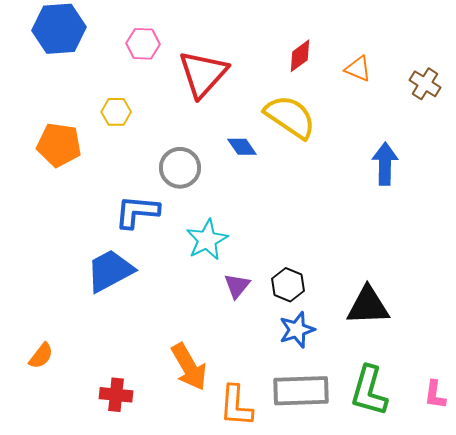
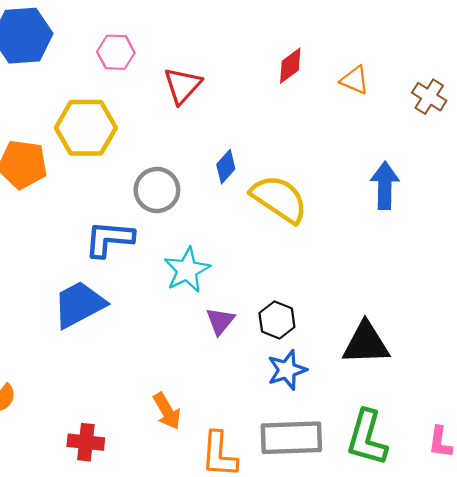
red triangle: (203, 74) -> (182, 86), size x0.7
yellow hexagon: (116, 112) -> (86, 128), size x1.8
yellow semicircle: (290, 117) -> (279, 199), moved
blue diamond: (242, 147) -> (226, 167), turned 76
orange arrow: (189, 367) -> (167, 411), size x0.7

